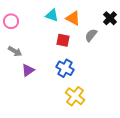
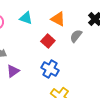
cyan triangle: (52, 15) -> (26, 18), moved
red square: (63, 40) -> (48, 41), turned 32

